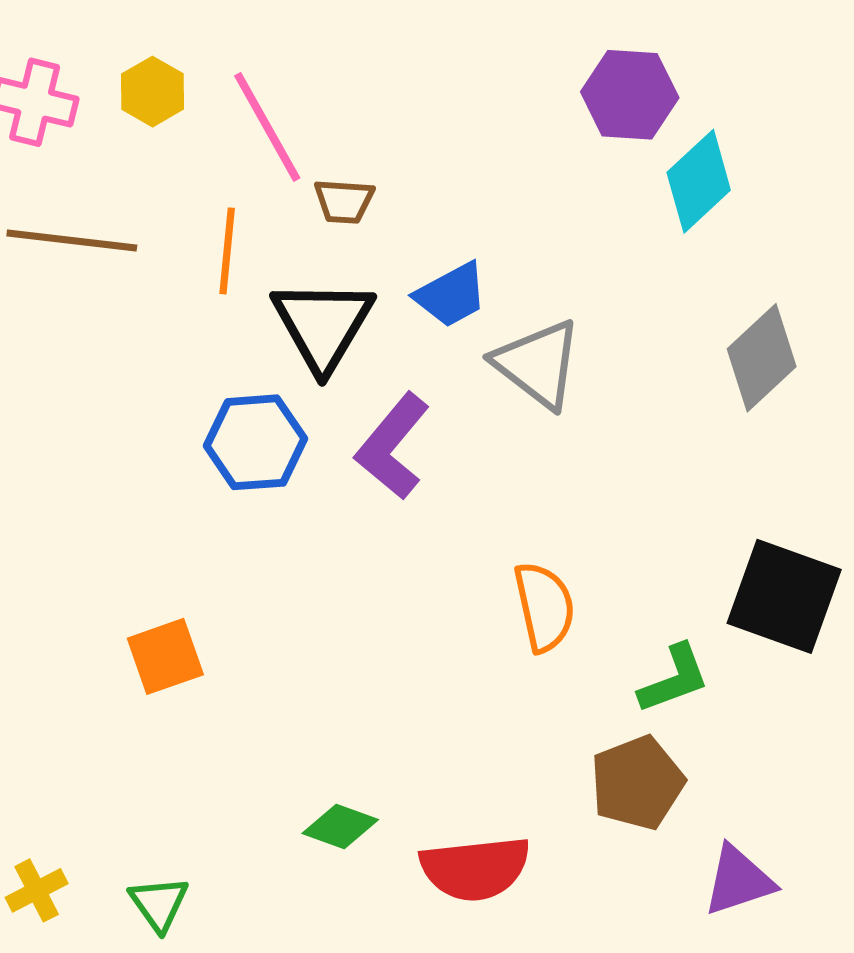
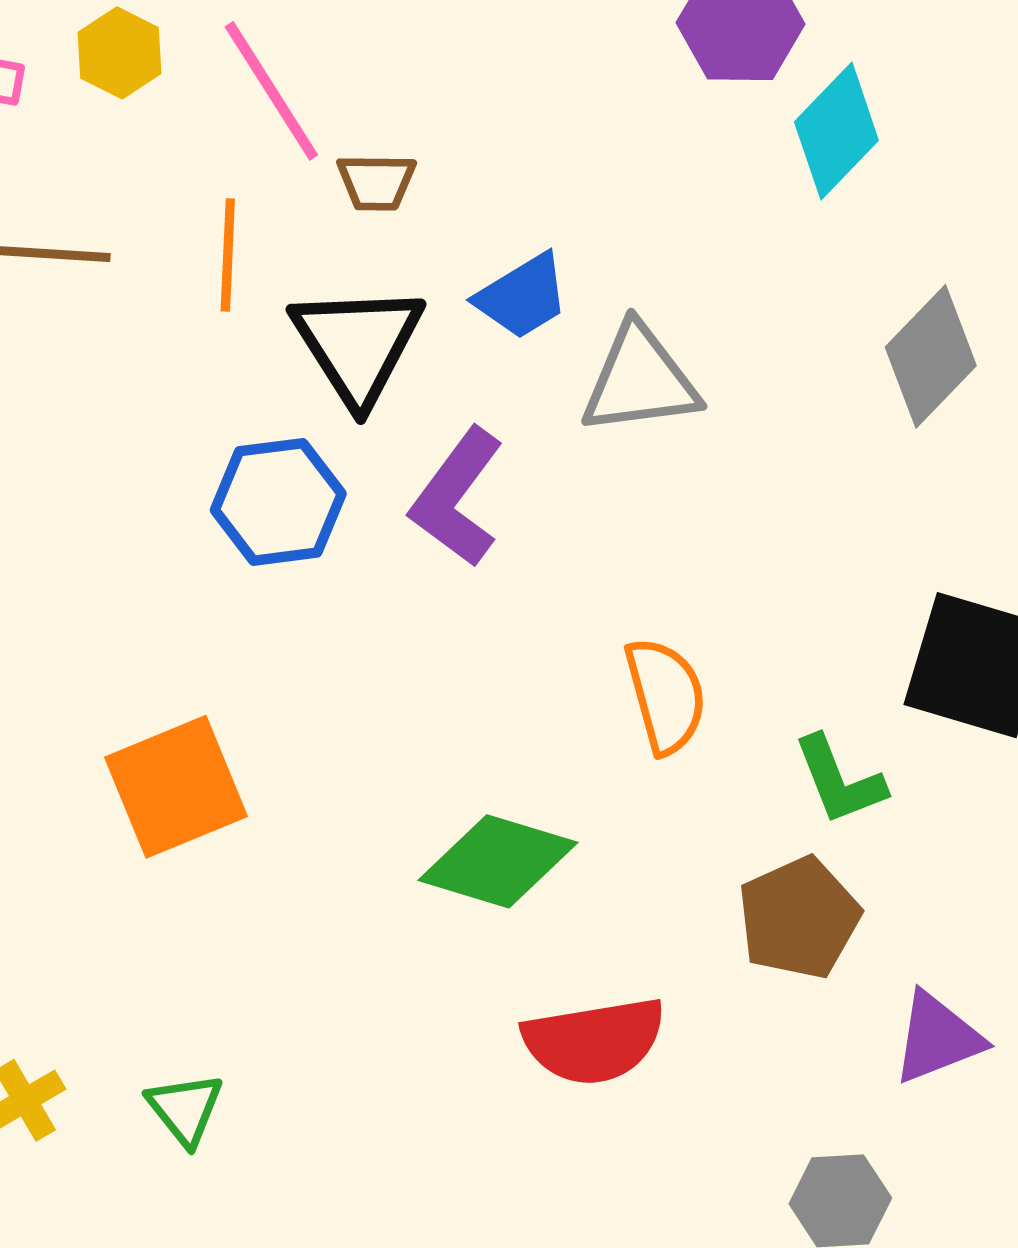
gray triangle: (538, 364) -> (640, 380), turned -42
orange square: (165, 656) -> (176, 787), size x1.4
green L-shape: (674, 679) -> (839, 780), turned 92
green diamond: (340, 826) -> (498, 861), moved, size x1.6

